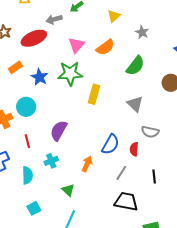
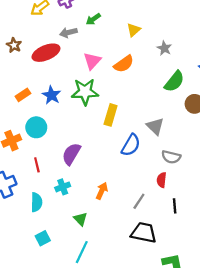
green semicircle: (135, 66) -> (174, 81), moved
orange rectangle: (15, 67) -> (23, 95), moved
blue semicircle: (110, 144) -> (131, 145), moved
red semicircle: (134, 149) -> (162, 180), moved

